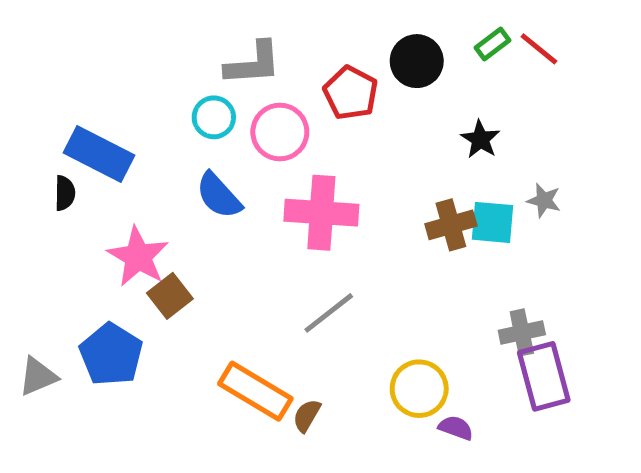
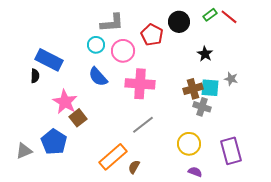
gray cross: (522, 332) -> (202, 107), moved, turned 30
yellow circle: (419, 389) -> (189, 144), moved
orange rectangle: (255, 391) -> (113, 157), turned -72

